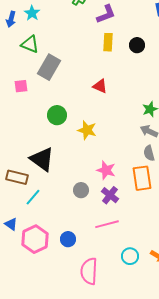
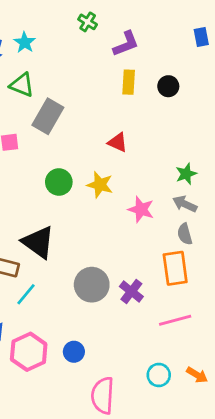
yellow star: (87, 130) -> (100, 185), moved
pink star: (106, 170) -> (141, 209), moved
gray circle: (81, 190) -> (92, 285), size x1.6
pink line: (107, 224) -> (175, 320), moved

